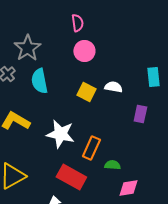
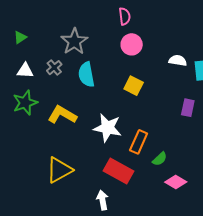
white semicircle: (113, 87) -> (178, 61), moved
green semicircle: (112, 165) -> (160, 159), turned 133
pink diamond: (128, 188) -> (176, 182), turned 40

